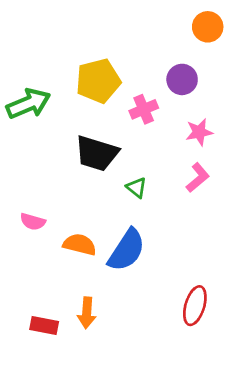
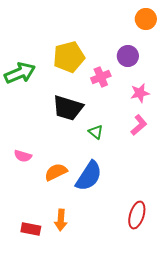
orange semicircle: (80, 244) -> (56, 172), turned -40

